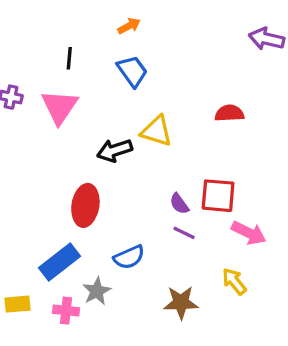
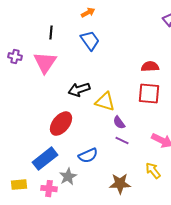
yellow triangle: (157, 131) -> (105, 102), moved
red square: (218, 196) -> (149, 94), moved
red ellipse: (85, 205) -> (61, 124), turned 30

